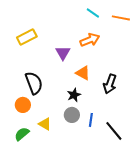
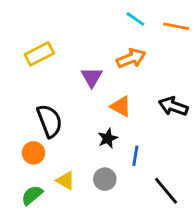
black arrow: (110, 84) -> (173, 106), moved, turned 90
gray circle: (72, 115) -> (105, 179), moved
blue line: (91, 120) -> (135, 156), moved

